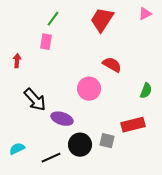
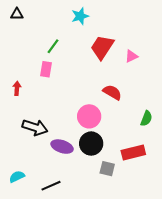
pink triangle: (145, 14) -> (131, 56), moved
black arrow: (35, 100) -> (35, 127), turned -30
black circle: (80, 145) -> (91, 144), moved

